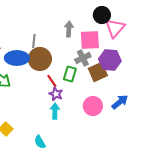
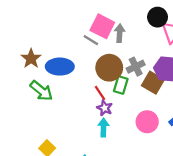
pink square: (90, 40) -> (102, 26), moved, turned 30
gray line: (34, 41) -> (91, 40), moved, turned -64
brown circle: (40, 59) -> (109, 68), moved
brown square: (98, 72) -> (153, 83), turned -36

